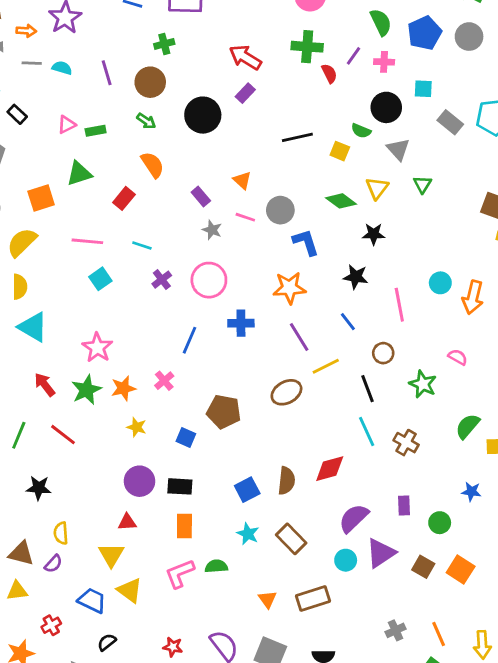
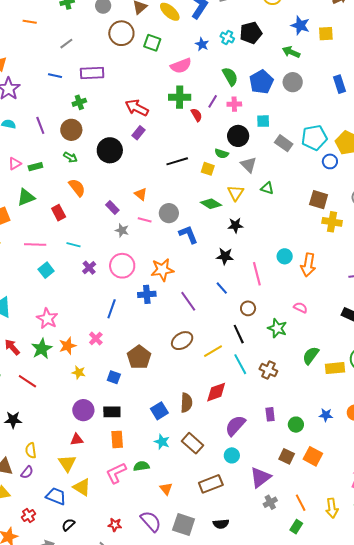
green triangle: (422, 184) -> (267, 188), turned -40
red rectangle: (124, 198) -> (59, 213), turned -63
orange star: (289, 288) -> (162, 270), moved
yellow line: (326, 366) -> (213, 351), moved
brown pentagon: (224, 412) -> (139, 357), turned 30
blue star: (471, 492) -> (326, 415), moved
purple triangle: (381, 553) -> (260, 477), moved
orange triangle: (267, 599) -> (166, 489), moved

